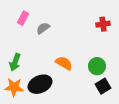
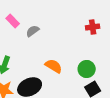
pink rectangle: (23, 18) -> (13, 21), turned -72

